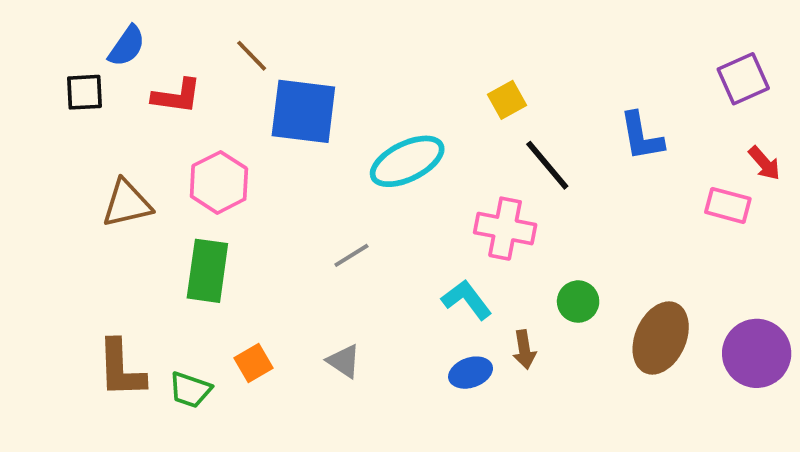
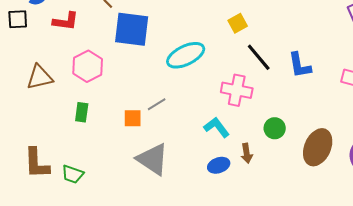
blue L-shape: (641, 136) -> (300, 65), moved
green rectangle: (207, 271) -> (82, 112), size x0.6
gray triangle: (344, 361) -> (153, 159), size x1.8
orange square: (254, 363) -> (133, 118), moved, turned 30

